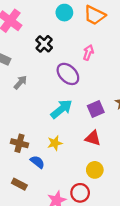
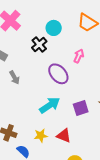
cyan circle: (64, 13) -> (54, 28), moved
gray arrow: (20, 82) -> (14, 78), turned 104
red triangle: (93, 138) -> (64, 136), moved

